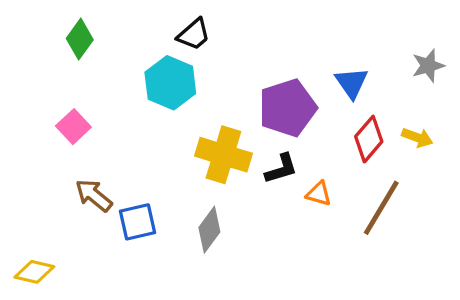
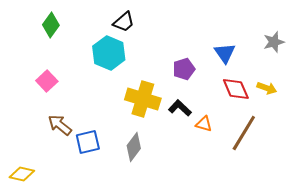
purple pentagon: (288, 108) -> (184, 69), size x0.6
red diamond: (369, 139) -> (236, 89), turned -64
black L-shape: (281, 169) -> (180, 108), turned -120

